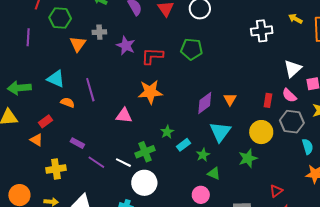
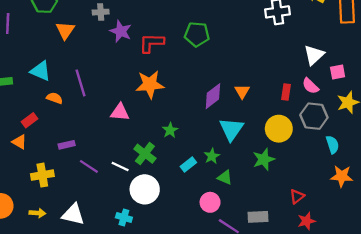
gray cross: (99, 32) -> (101, 12), moved
purple rectangle: (77, 143) -> (67, 145), turned -40
cyan rectangle: (183, 145) -> (188, 164), moved
green cross: (145, 152) -> (145, 154), turned -30

